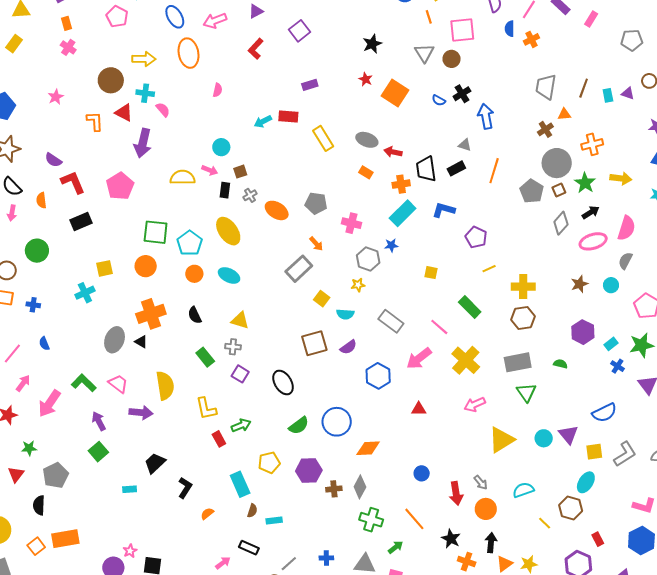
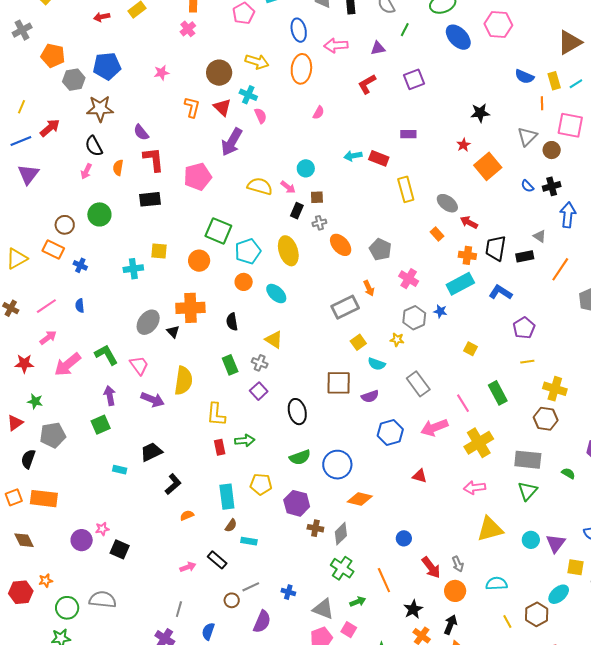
red arrow: (456, 493) -> (431, 567), turned -45

